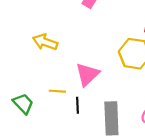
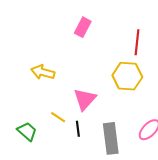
yellow line: (57, 91) -> (58, 117), turned 35

